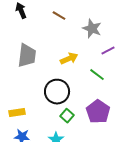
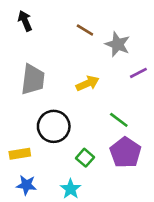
brown line: (59, 16) -> (85, 30), moved
green line: (97, 75) -> (119, 120), moved
black circle: (57, 92) -> (54, 126), moved

